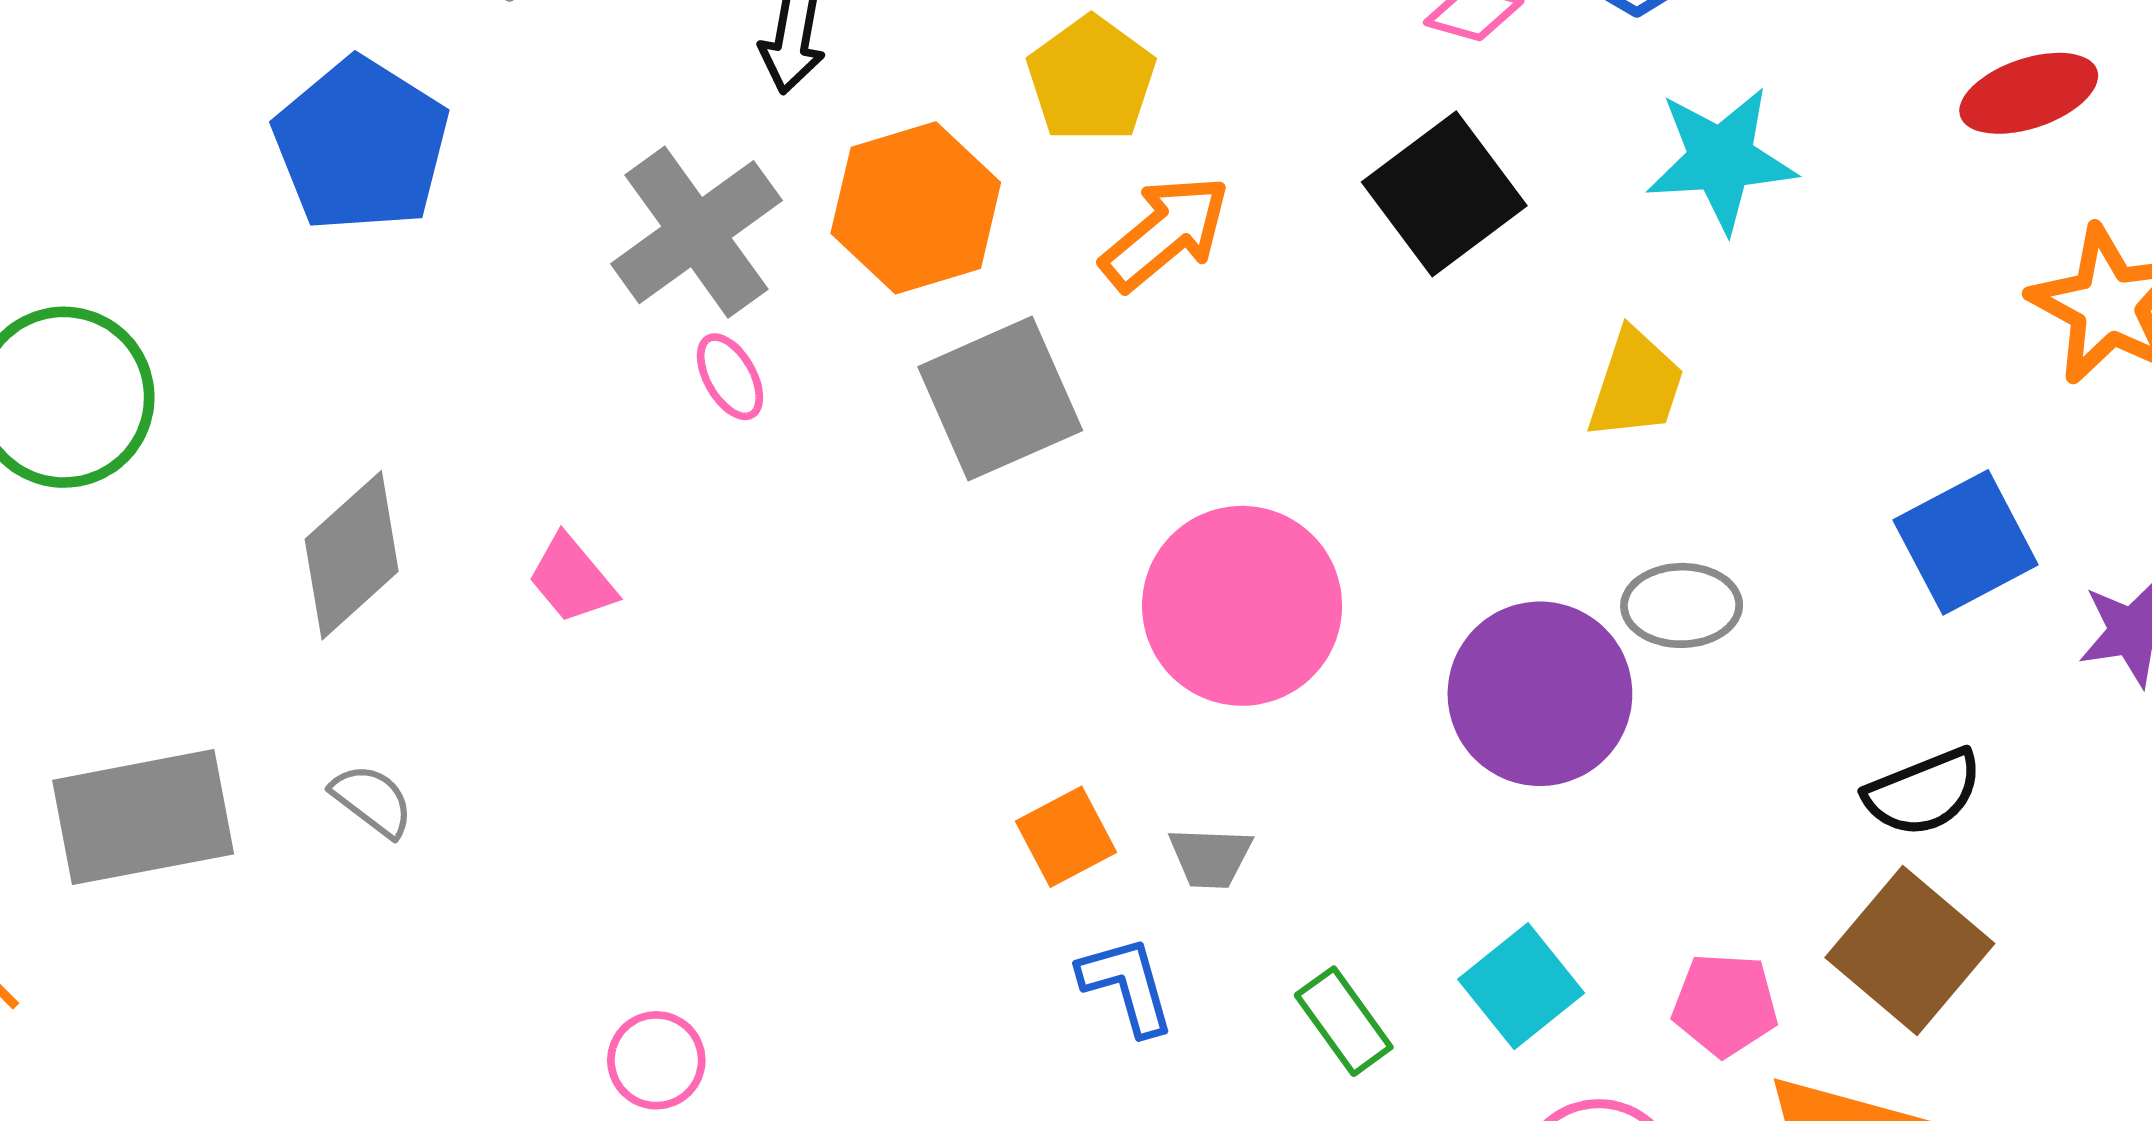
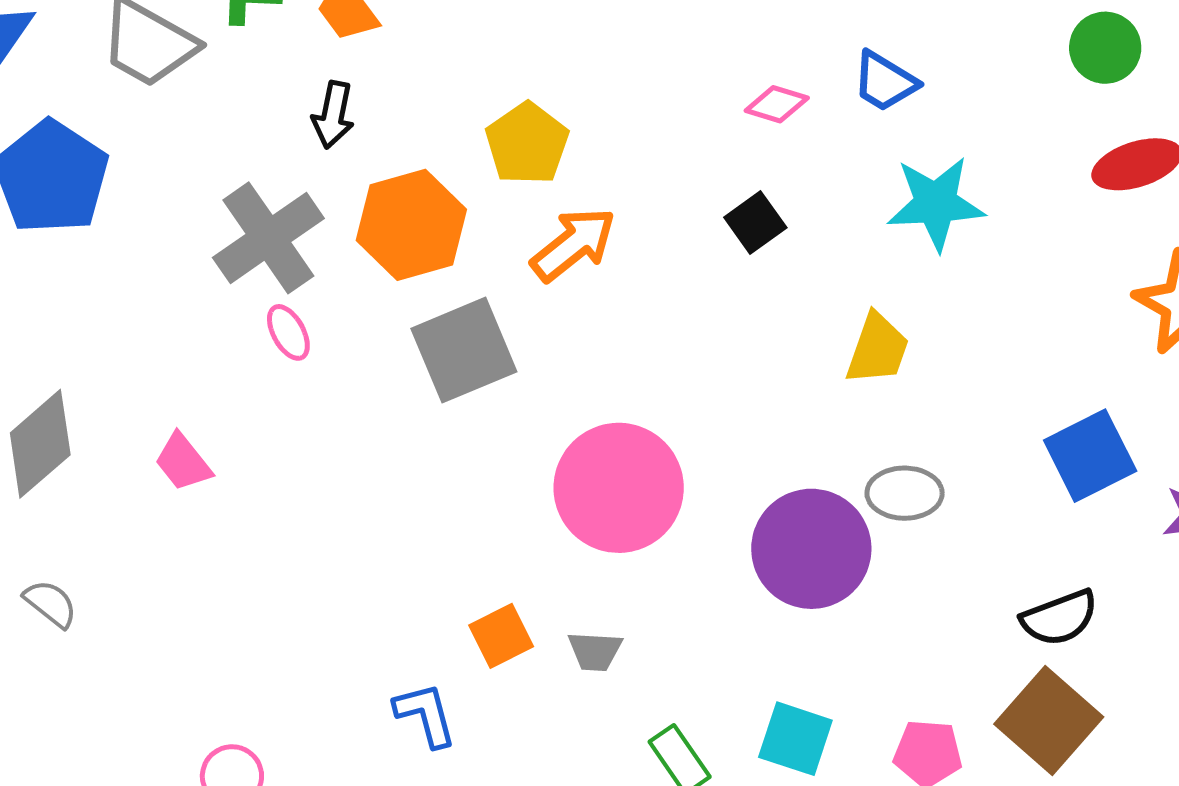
black square: (1444, 194) -> (755, 222), size x0.6
blue L-shape: (1127, 985) -> (425, 715), moved
cyan square: (1521, 986) -> (795, 739), turned -34

